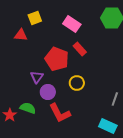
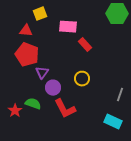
pink rectangle: (72, 24) -> (68, 27), moved, turned -30
red pentagon: (57, 59) -> (27, 55), moved

